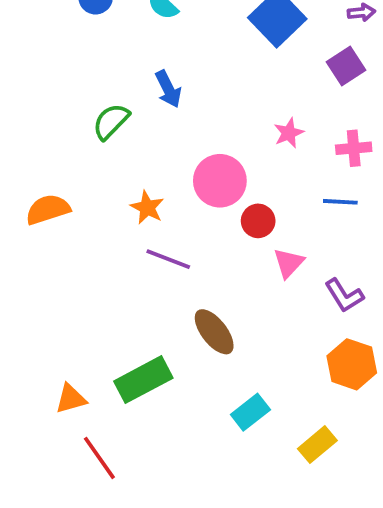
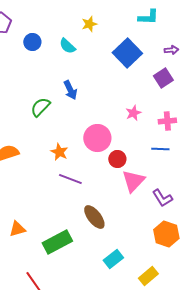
pink triangle: (289, 263) -> (133, 181), size x1.4
orange triangle: (71, 399) -> (17, 229), moved

